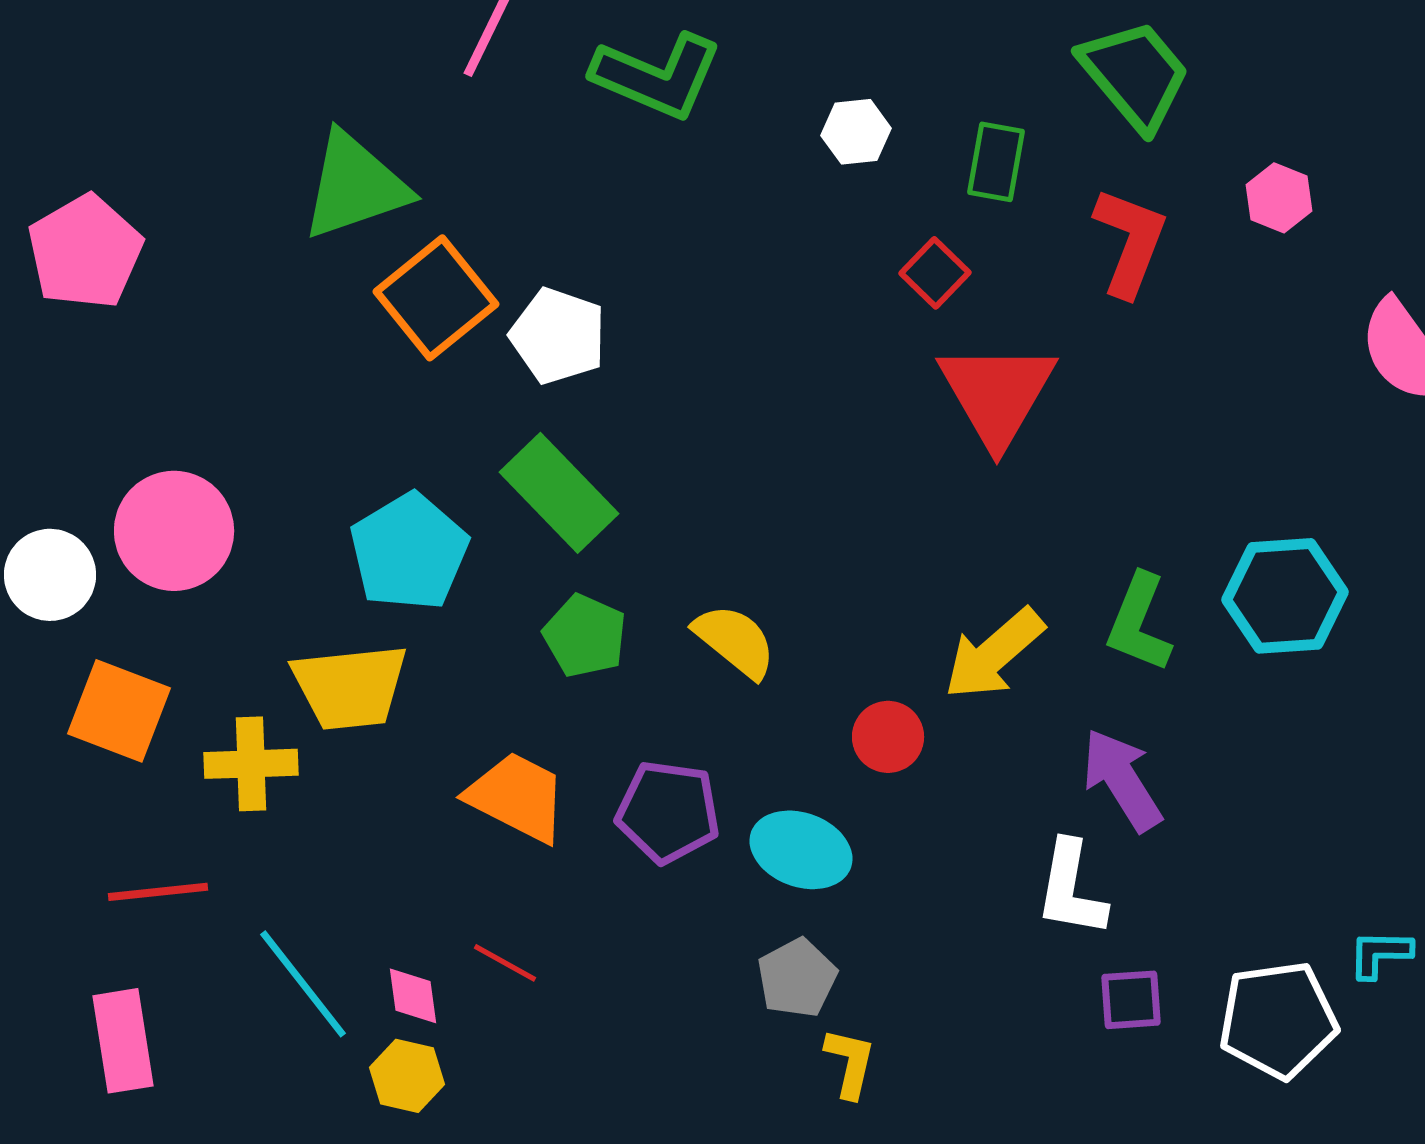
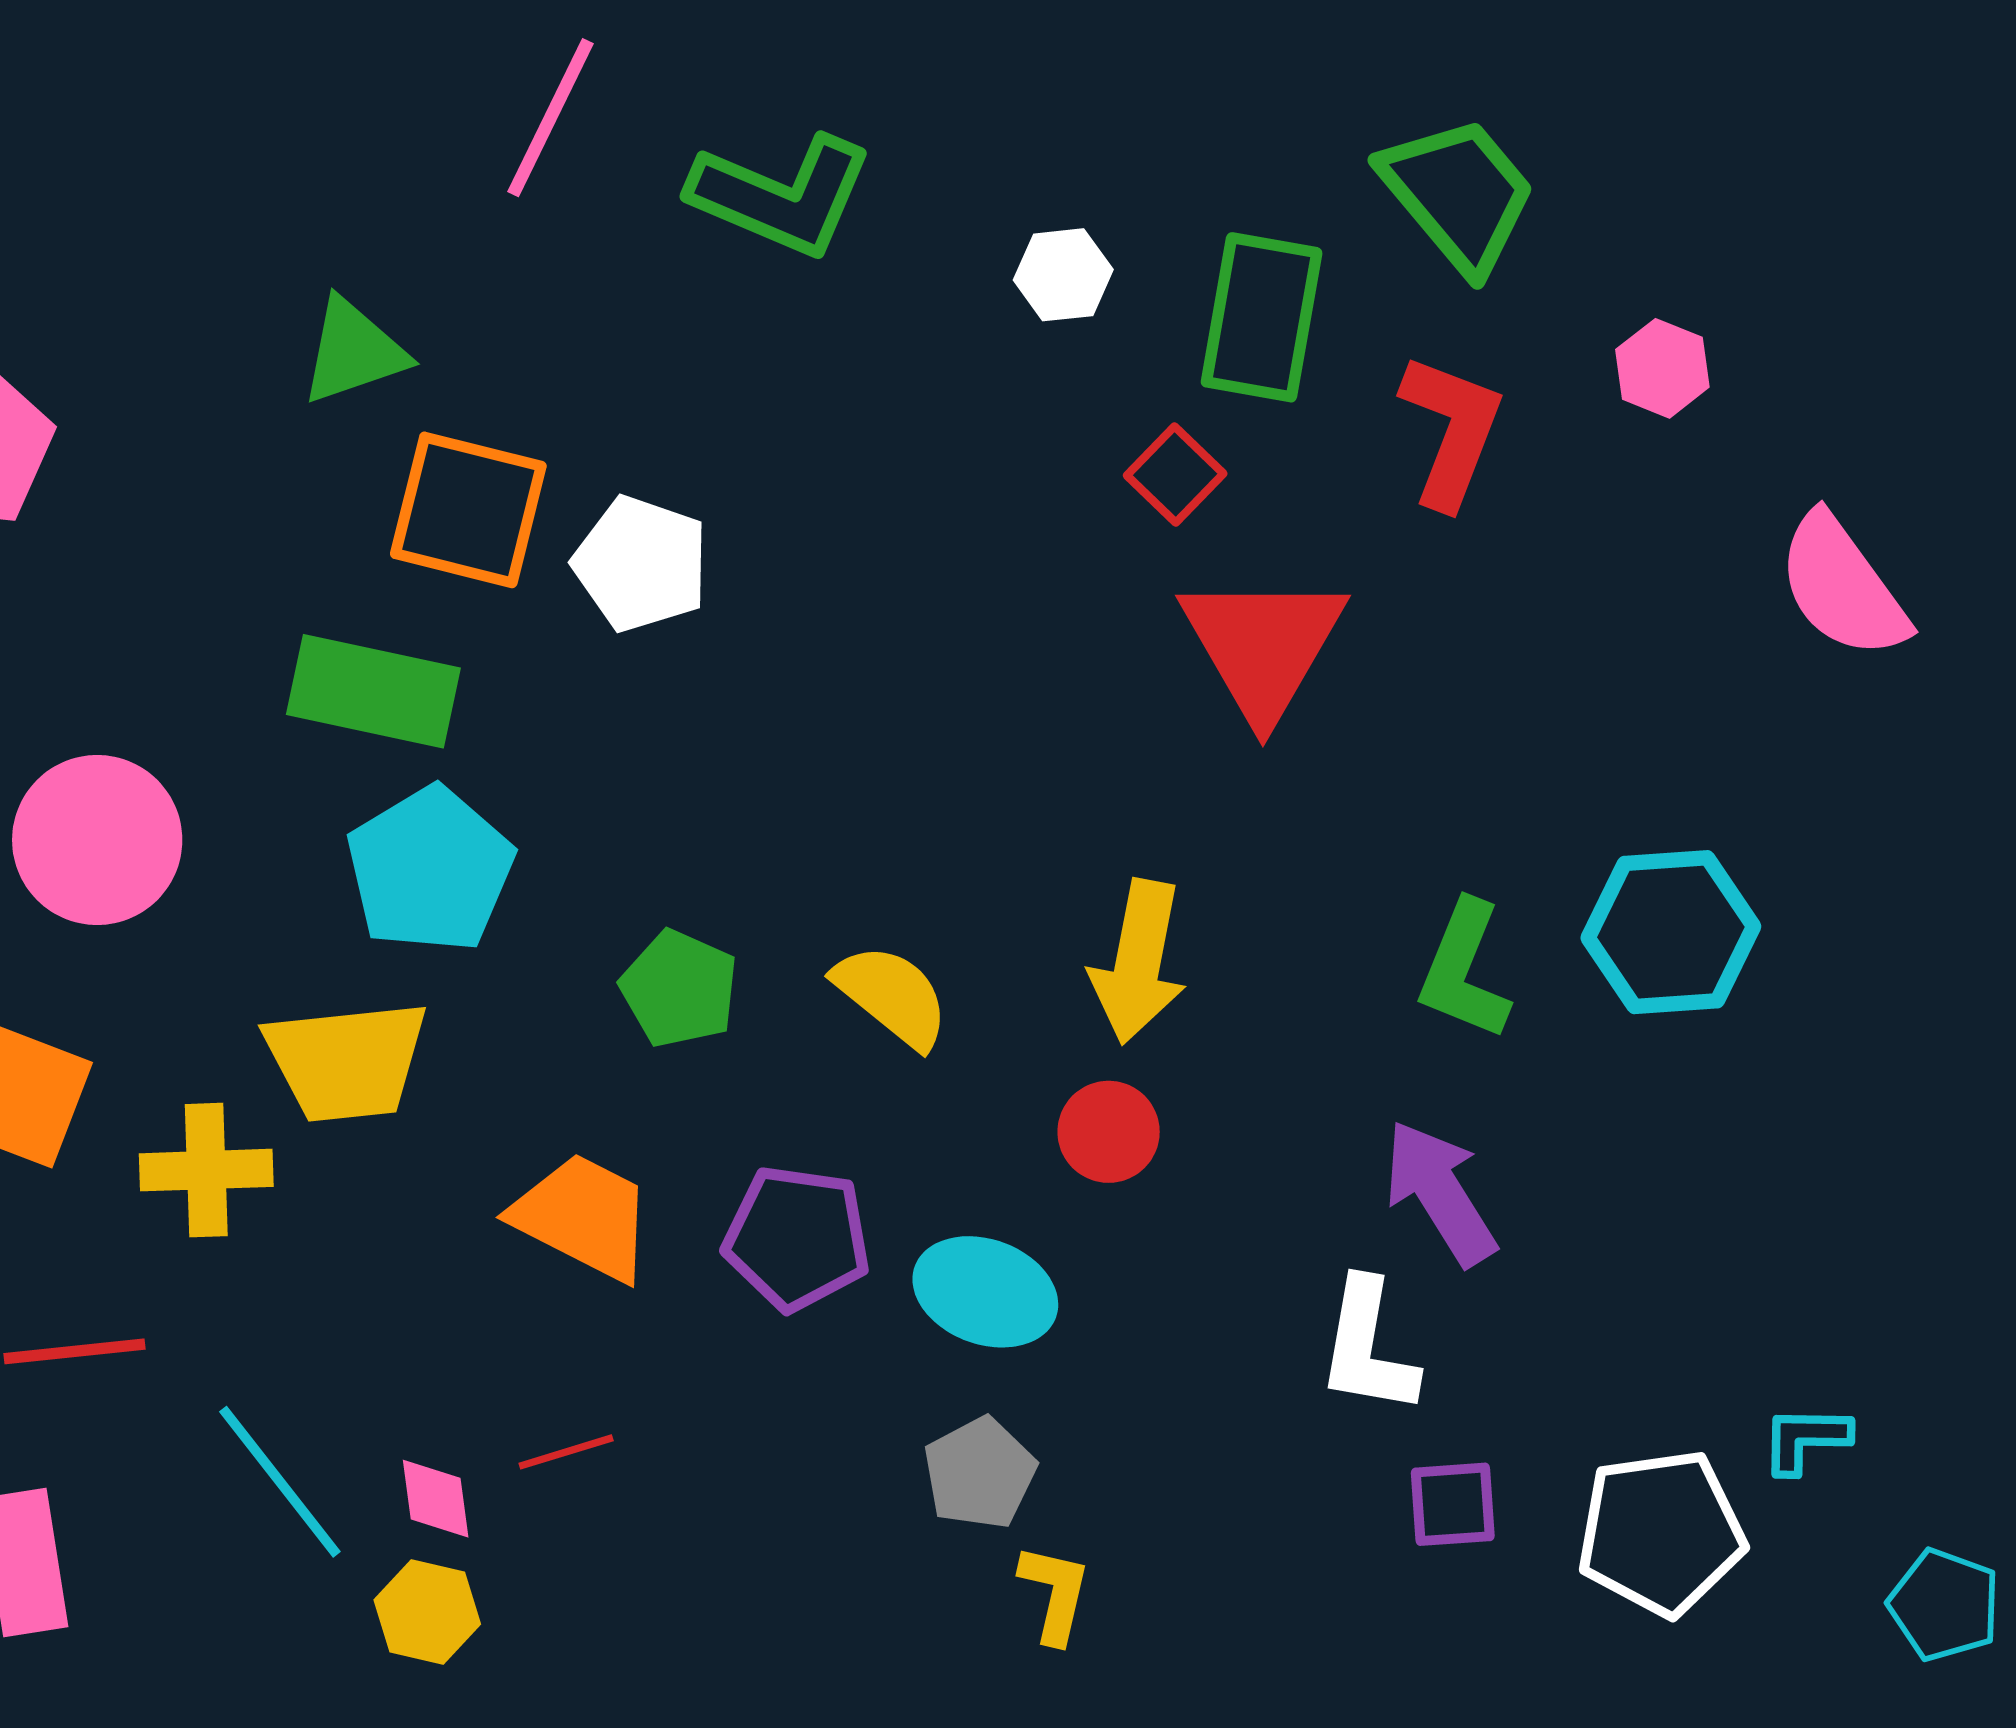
green rectangle: (996, 162) -> (1262, 317), size x1.5
green triangle: (355, 186) -> (354, 351), size x0.7
orange square: (436, 298) -> (468, 510), turned -37
green rectangle: (559, 493) -> (373, 691), moved, turned -34
yellow arrow: (994, 654) -> (1138, 962), moved, turned -38
red line: (505, 963) -> (566, 1452), turned -46

